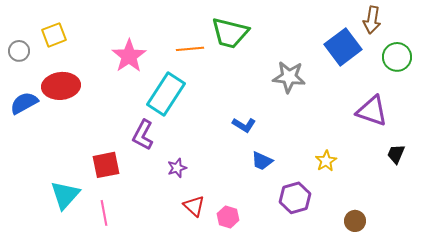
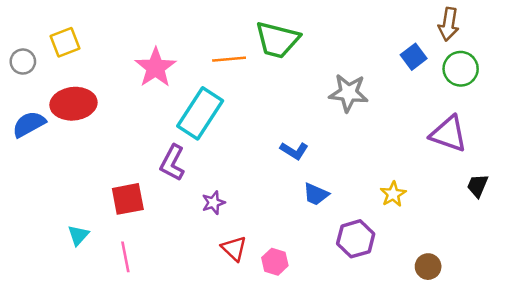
blue square: (343, 47) -> (414, 57), size x0.6
green circle: (397, 57) -> (461, 69), moved
cyan triangle: (65, 195) -> (78, 235), size x0.6

